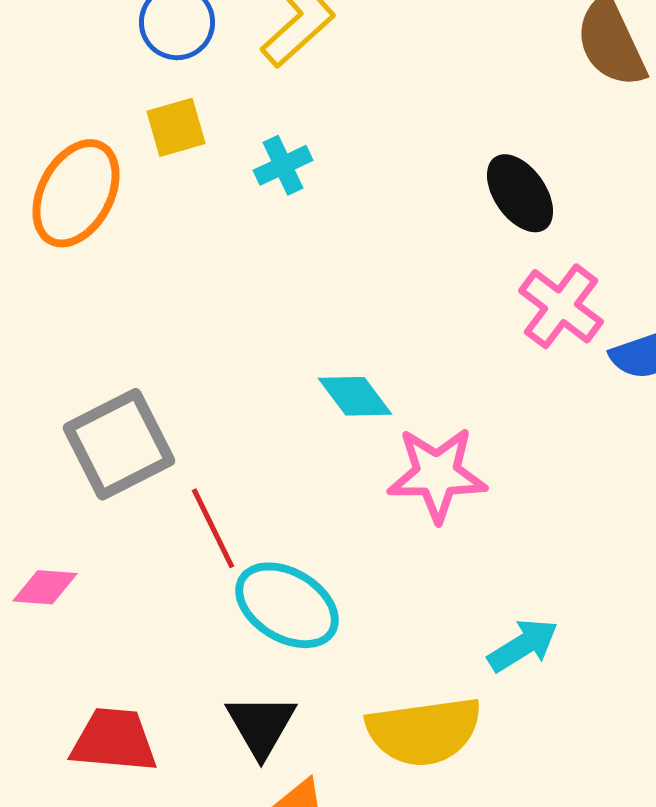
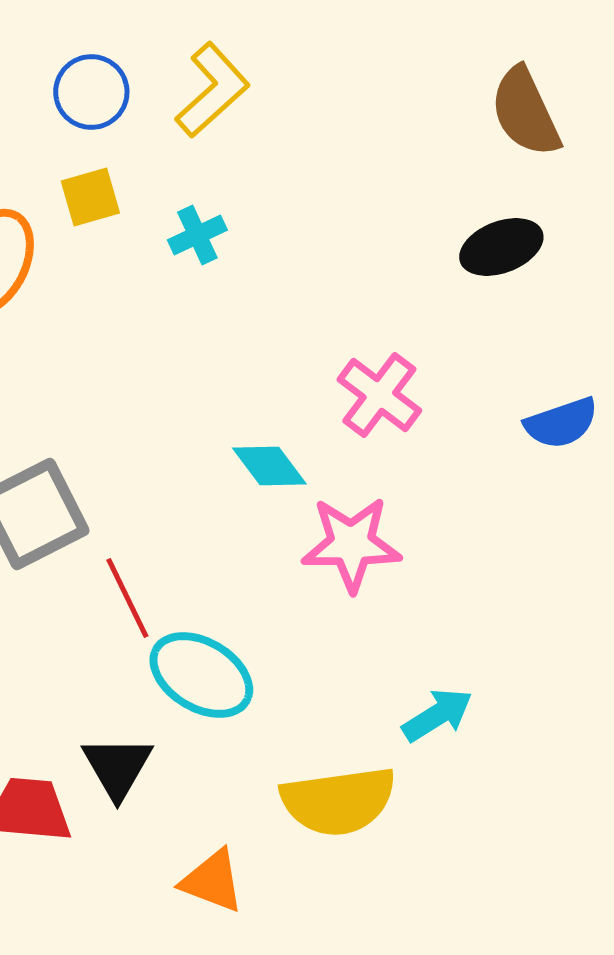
black ellipse: (520, 193) -> (501, 247), moved, turned -76
pink cross: (561, 306) -> (379, 395), moved
black triangle: (261, 725) -> (117, 767), moved

